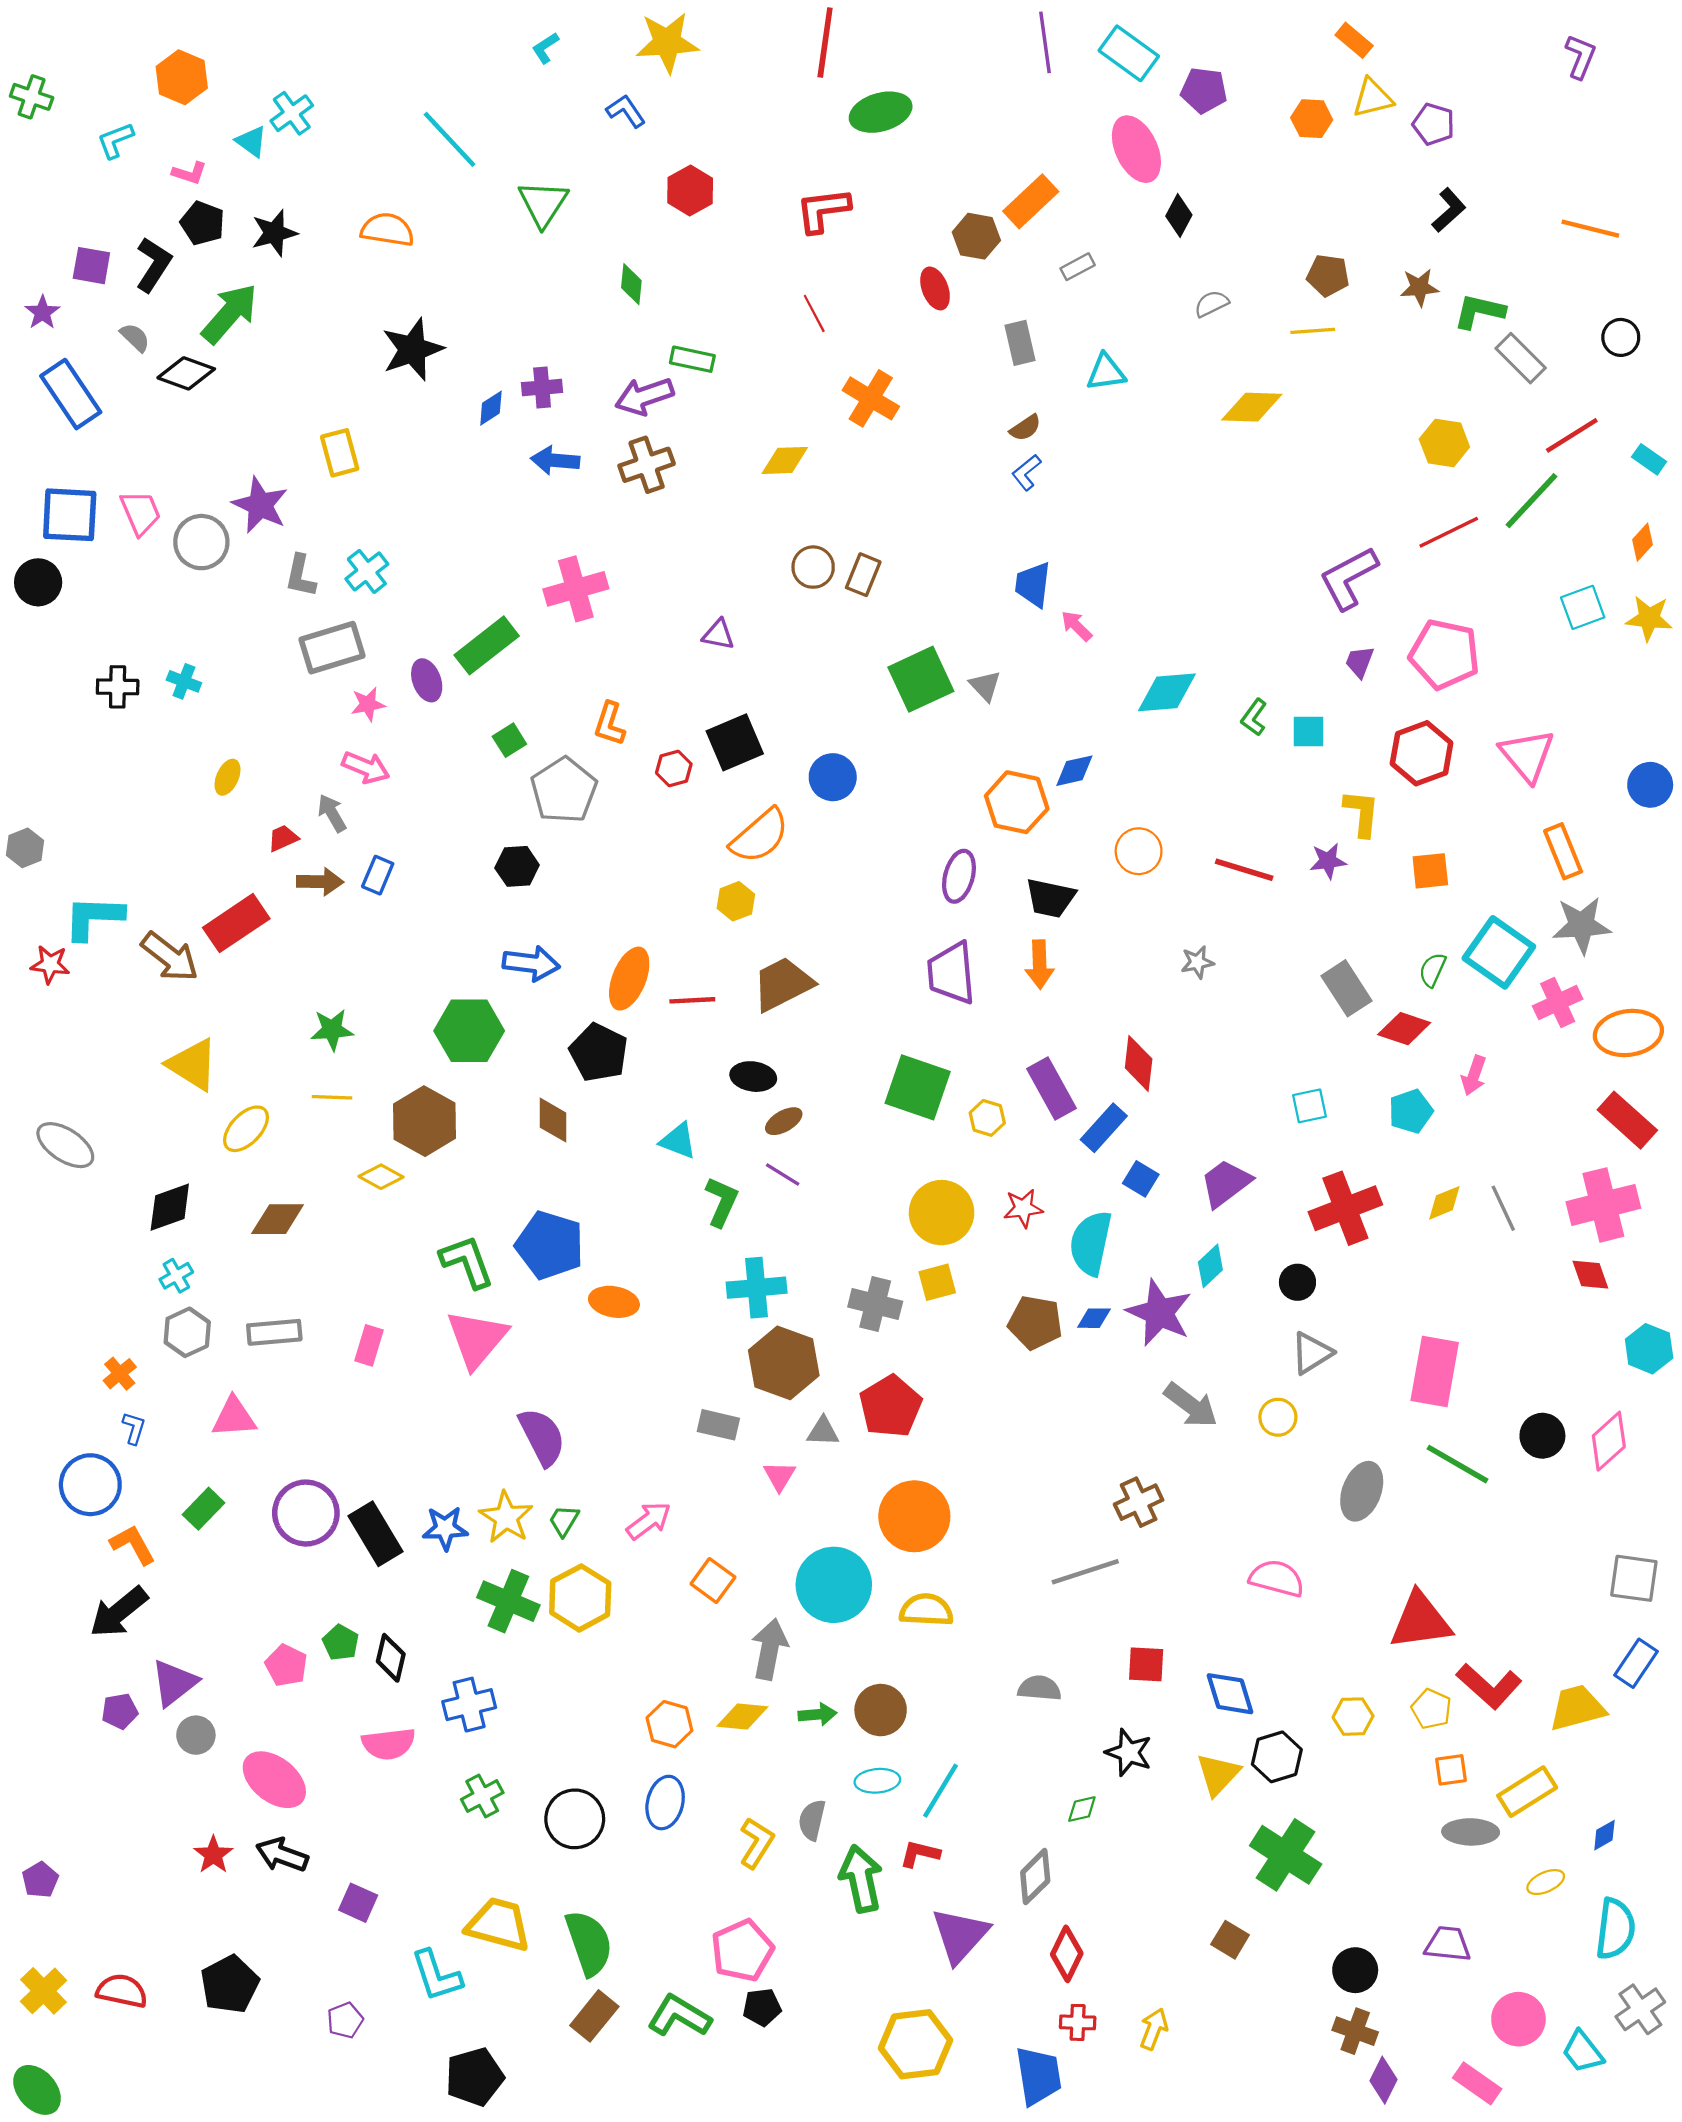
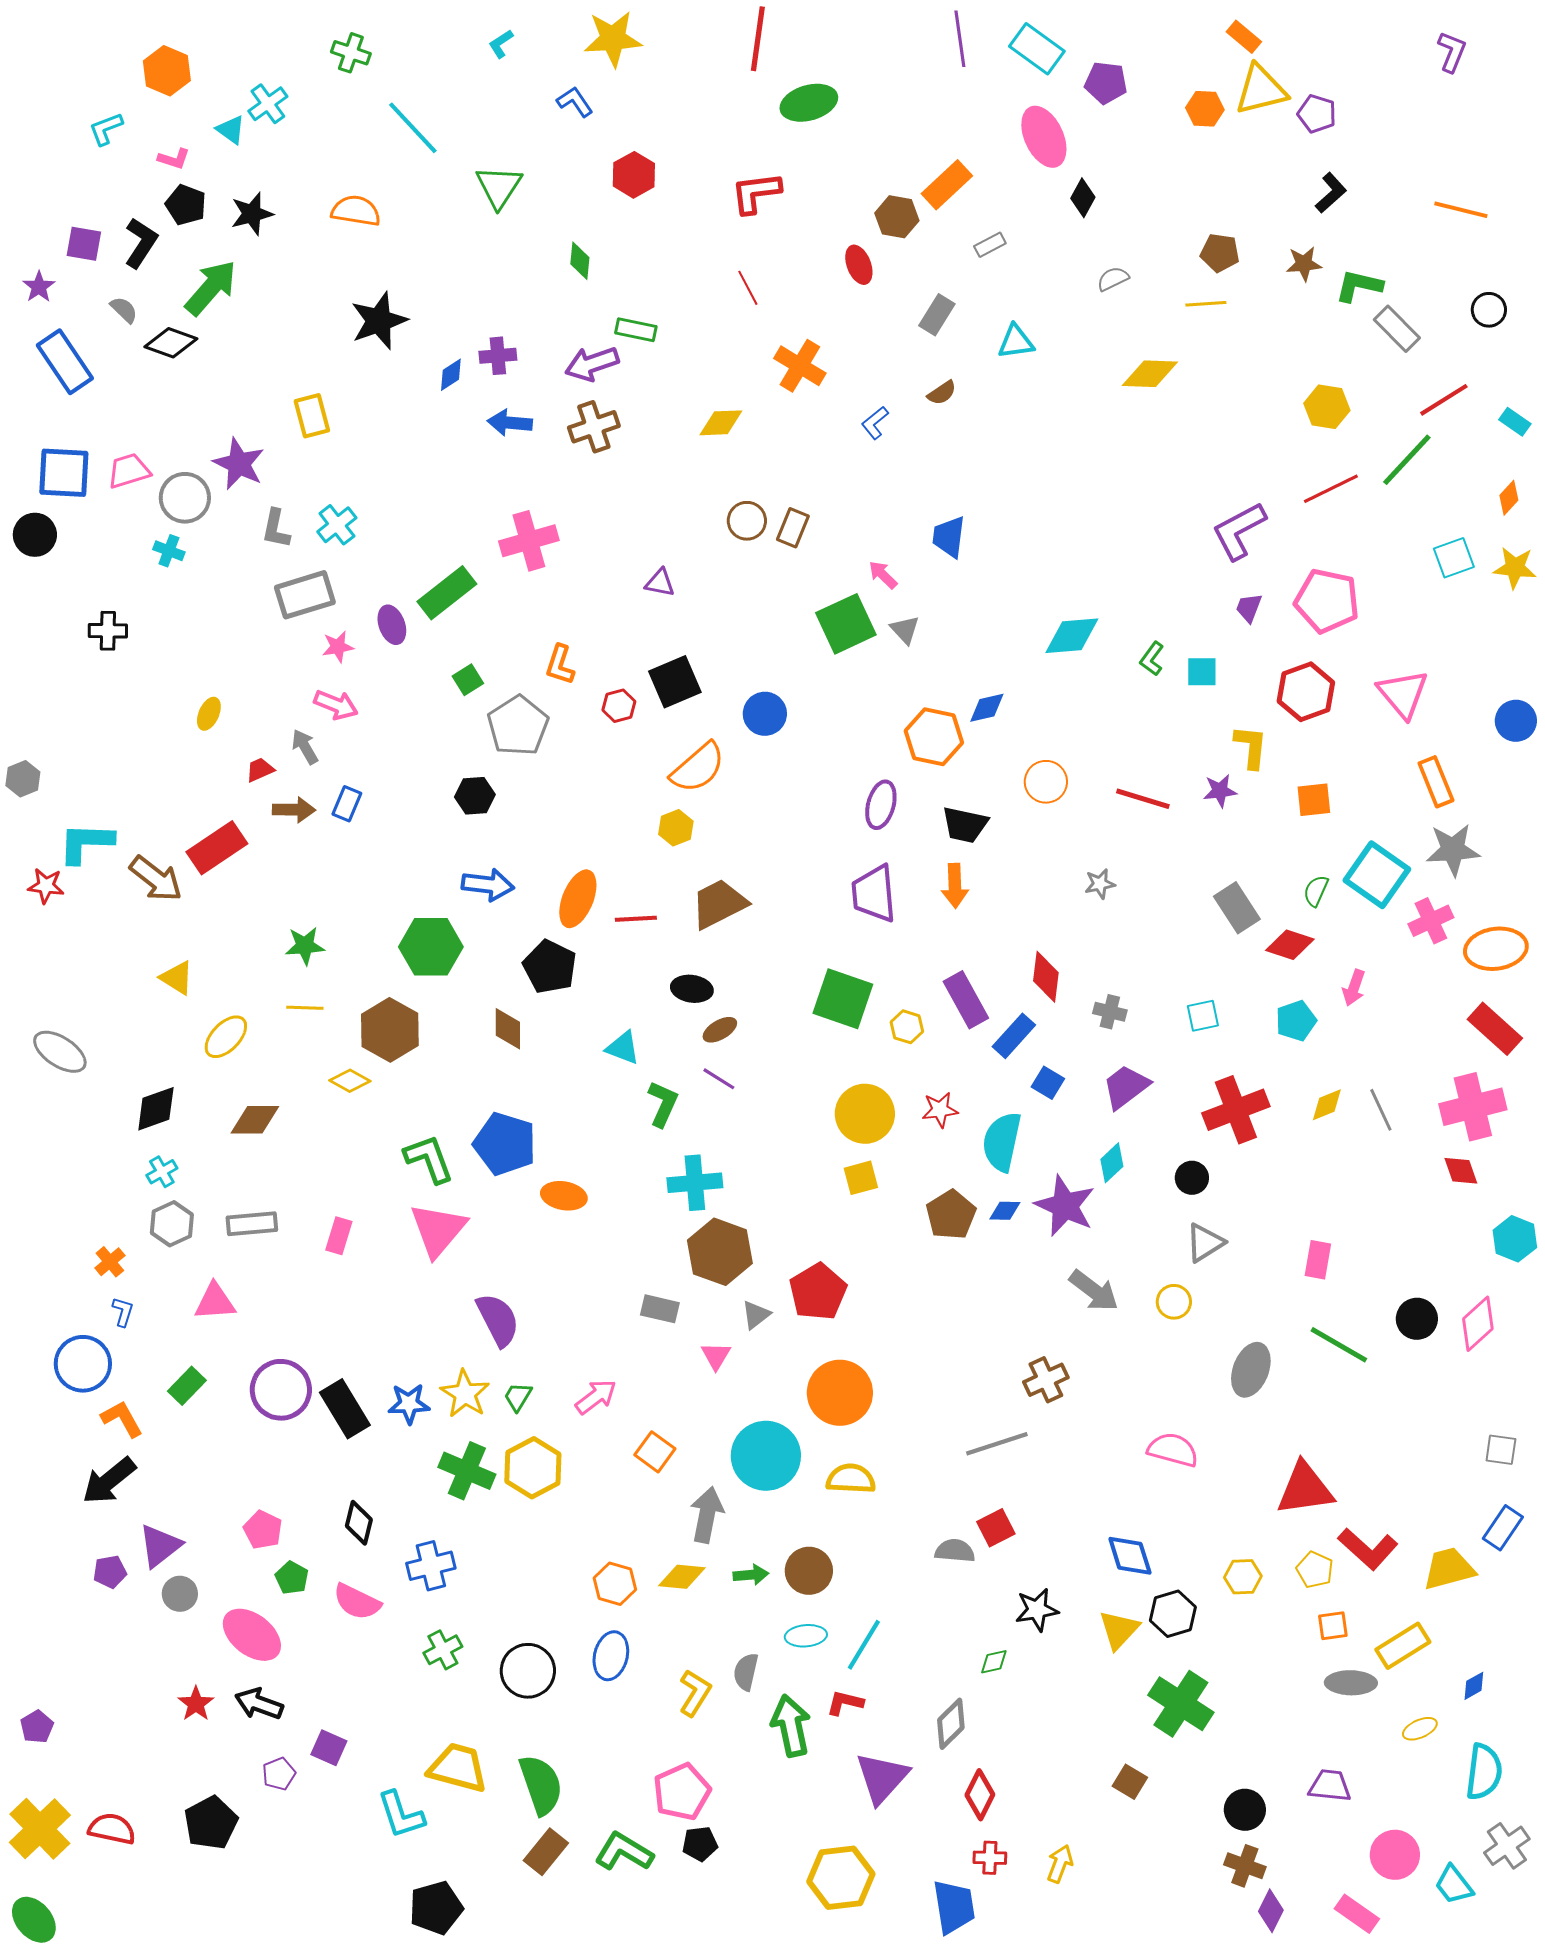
green cross: (32, 97) -> (351, 53), moved
yellow triangle: (1373, 98) -> (1261, 90), size x1.4
gray rectangle: (1020, 343) -> (937, 315), turned 45
blue L-shape: (1026, 472) -> (875, 423), moved
pink trapezoid: (140, 513) -> (129, 471), turned -84
pink arrow: (1077, 626) -> (883, 575), moved
cyan cross: (184, 681) -> (169, 551), moved
yellow triangle: (193, 1065) -> (177, 978), size x0.7
gray cross: (875, 1304) -> (1110, 1012), moved, size x0.7
brown pentagon: (1035, 1323) -> (951, 1215), turned 30
pink rectangle: (1435, 1372) -> (1318, 1260), size x0.6
gray triangle: (823, 1431) -> (756, 1315), turned -40
gray square: (1634, 1578) -> (1501, 1450), size x0.7
green pentagon: (341, 1643) -> (292, 1578), moved
red square: (1146, 1664) -> (996, 1528), moved, turned -30
pink semicircle: (389, 1744) -> (357, 1602), turned 33
black star: (1129, 1752) -> (1037, 1610), turned -30
yellow cross: (44, 1991) -> (40, 1829), size x1.4
purple pentagon: (345, 2020) -> (279, 1774), moved

